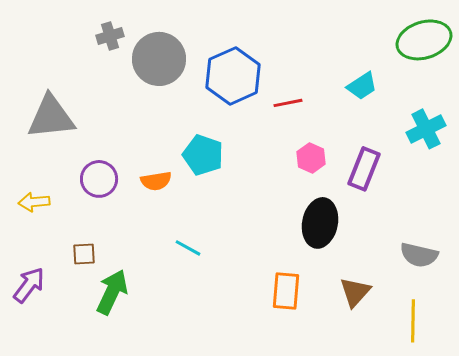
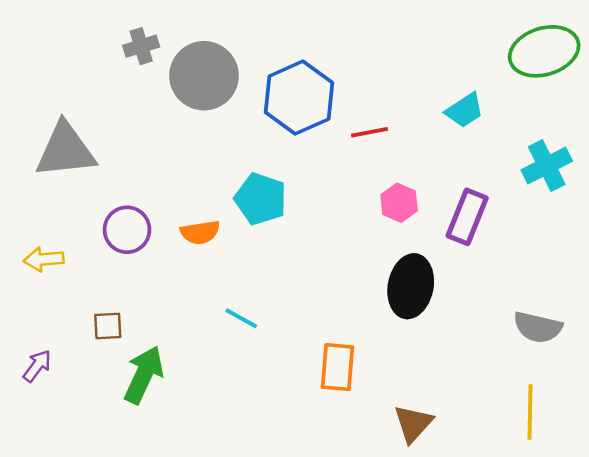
purple arrow: (29, 285) -> (37, 366), size x0.7
orange rectangle: (286, 291) -> (337, 367), moved
brown triangle: (355, 292) -> (413, 424), moved

